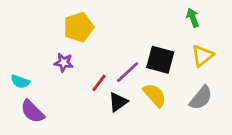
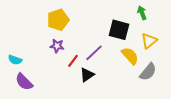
black square: (160, 60) -> (119, 30), moved
purple star: (64, 63) -> (57, 46), moved
yellow semicircle: (155, 95) -> (130, 56), moved

